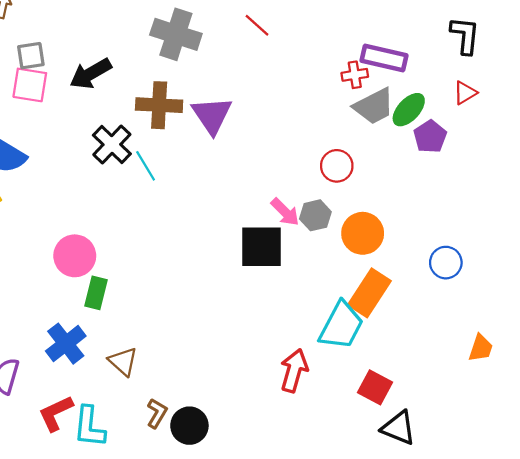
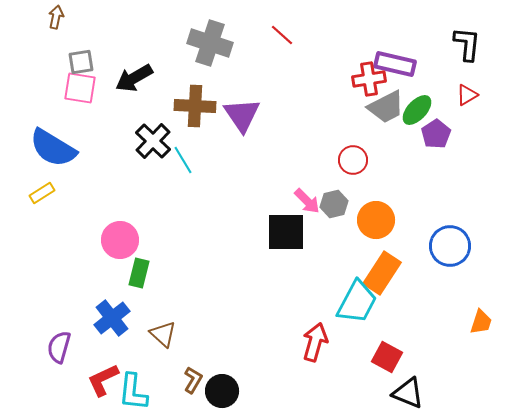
red cross: (355, 75) -> (369, 79), size x1.4
blue circle: (446, 263) -> (450, 246), size x1.4

